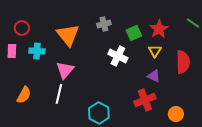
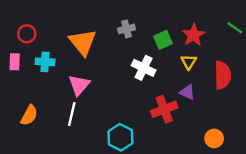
red cross: (145, 100) -> (164, 109), moved

